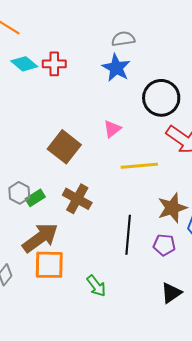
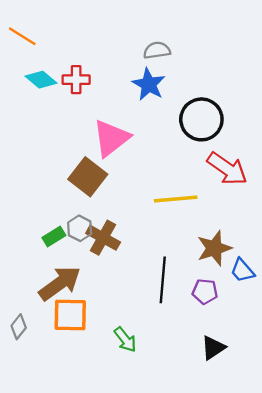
pink triangle: (112, 129) -> (111, 138), moved, size x1.8
gray hexagon: (19, 193) -> (80, 228), moved

